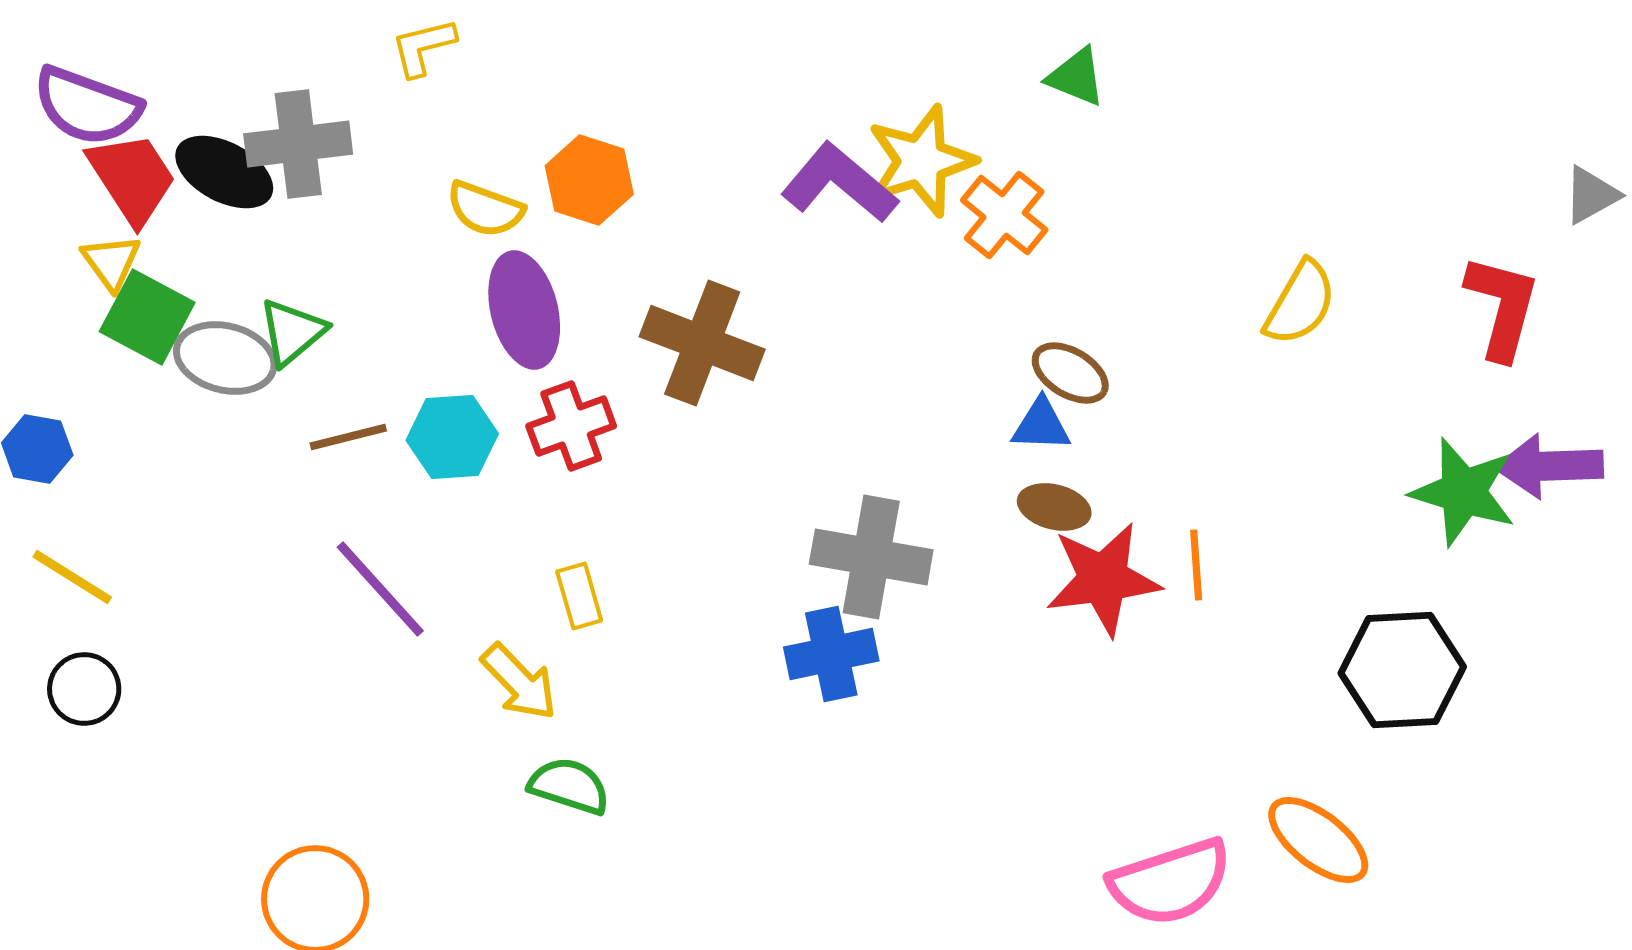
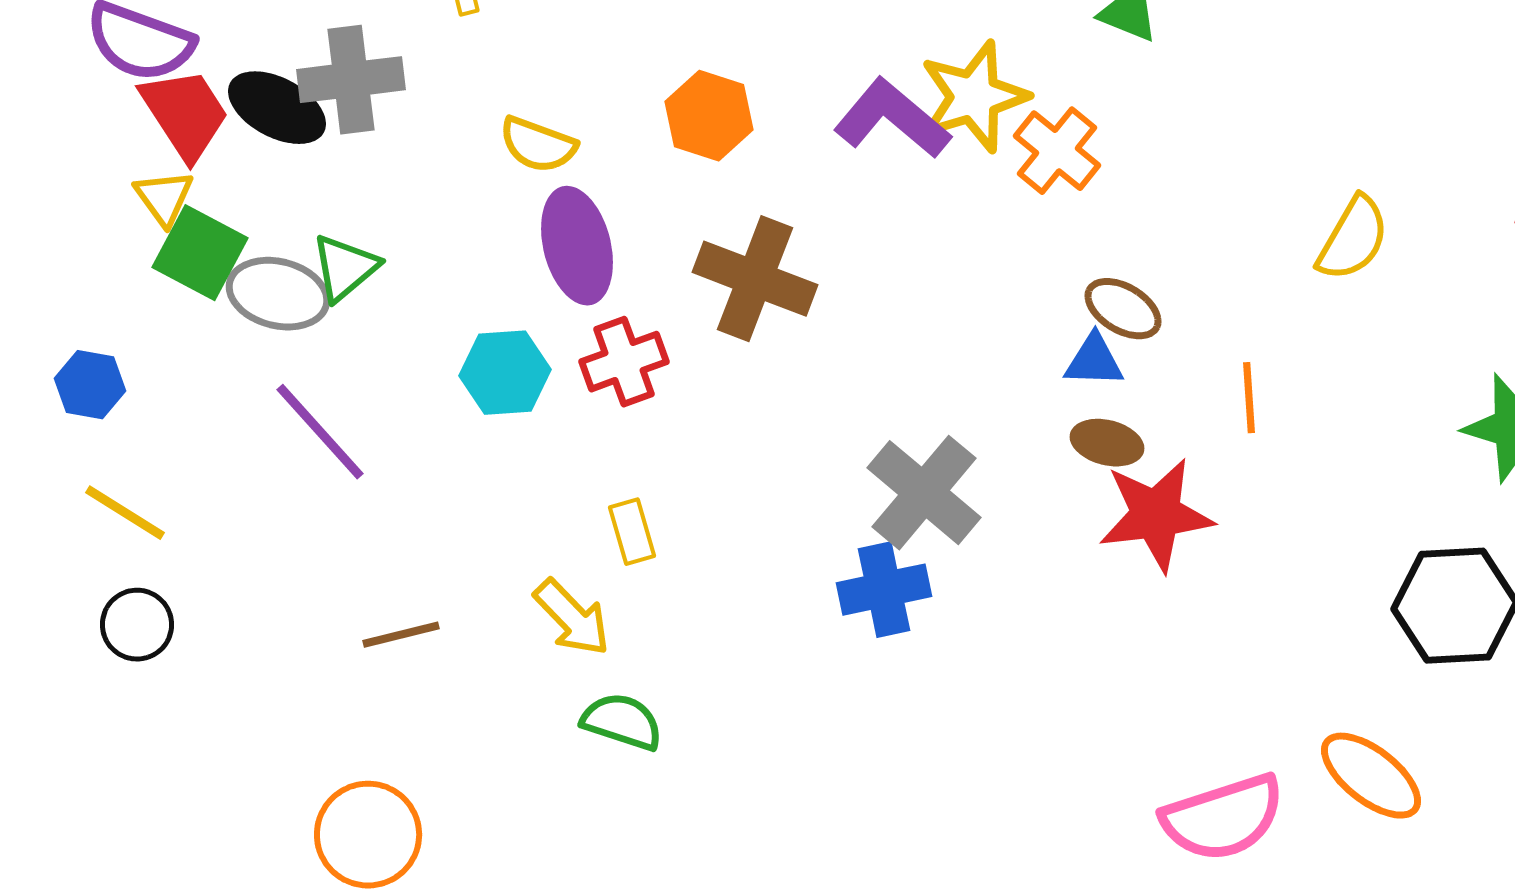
orange hexagon: (589, 180) -> (709, 116), moved
brown line: (348, 437) -> (401, 635), moved
gray cross: (871, 557) -> (924, 493), turned 30
orange line: (1196, 565) -> (1249, 398), moved
purple line: (380, 589) -> (320, 432), moved

